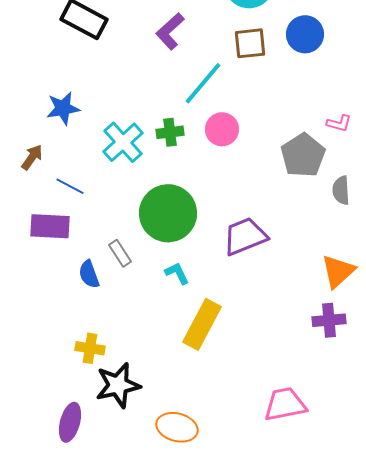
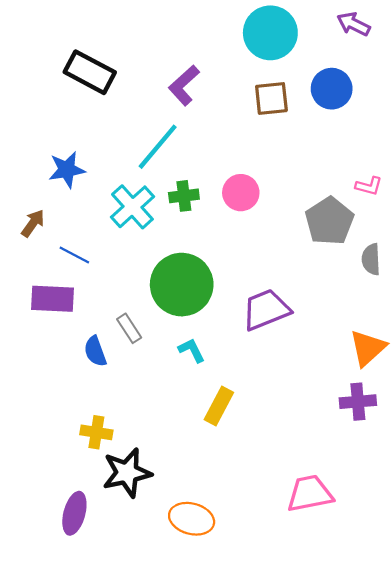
cyan line: (203, 83) -> (158, 147), moved
yellow rectangle: (202, 324) -> (219, 406), size x0.7

